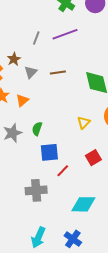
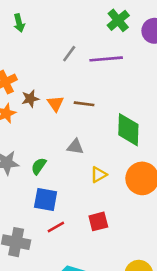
brown star: (14, 59) -> (30, 99), moved
gray triangle: (31, 72) -> (75, 147), moved, turned 40
orange triangle: (22, 100) -> (56, 104), moved, turned -40

